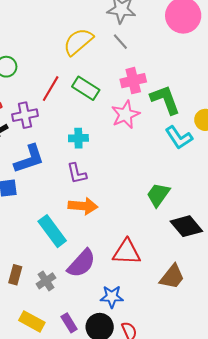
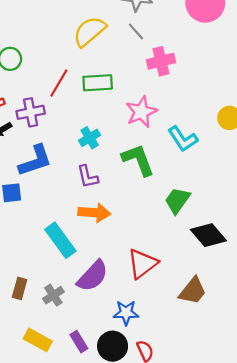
pink cross: (133, 81) -> (161, 61), moved
green rectangle: (86, 88) -> (98, 83), turned -36
green L-shape: (165, 100) -> (138, 160), moved
cyan L-shape: (179, 137) -> (183, 139), moved
cyan cross: (78, 138) -> (90, 138), turned -30
red triangle: (127, 252) -> (142, 264), turned -40

